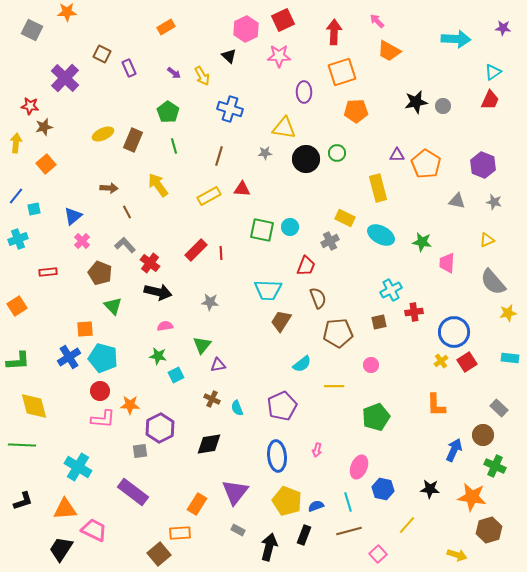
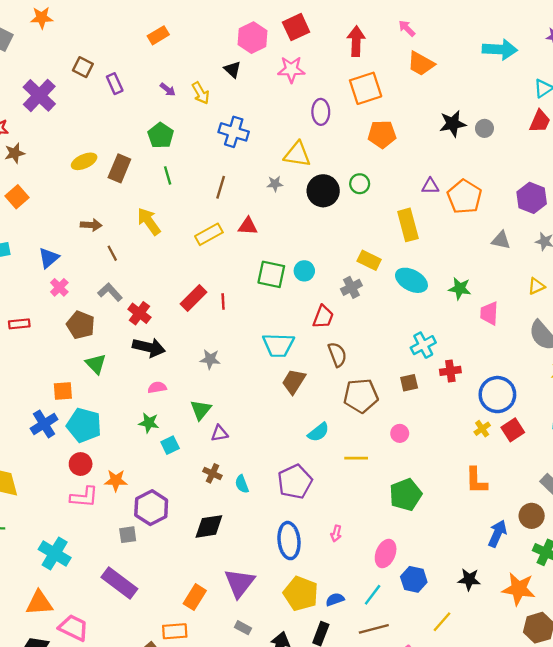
cyan line: (348, 502) -> (373, 595), turned 54

